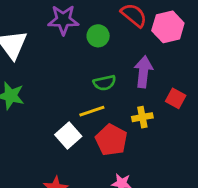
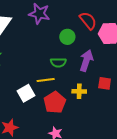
green circle: (98, 36) -> (67, 37), moved
red square: (176, 98) -> (105, 83), turned -32

